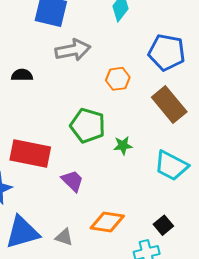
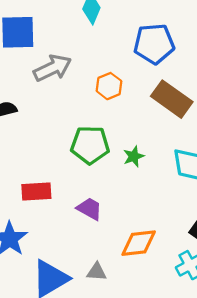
red rectangle: (30, 154) -> (36, 191), size x0.7

